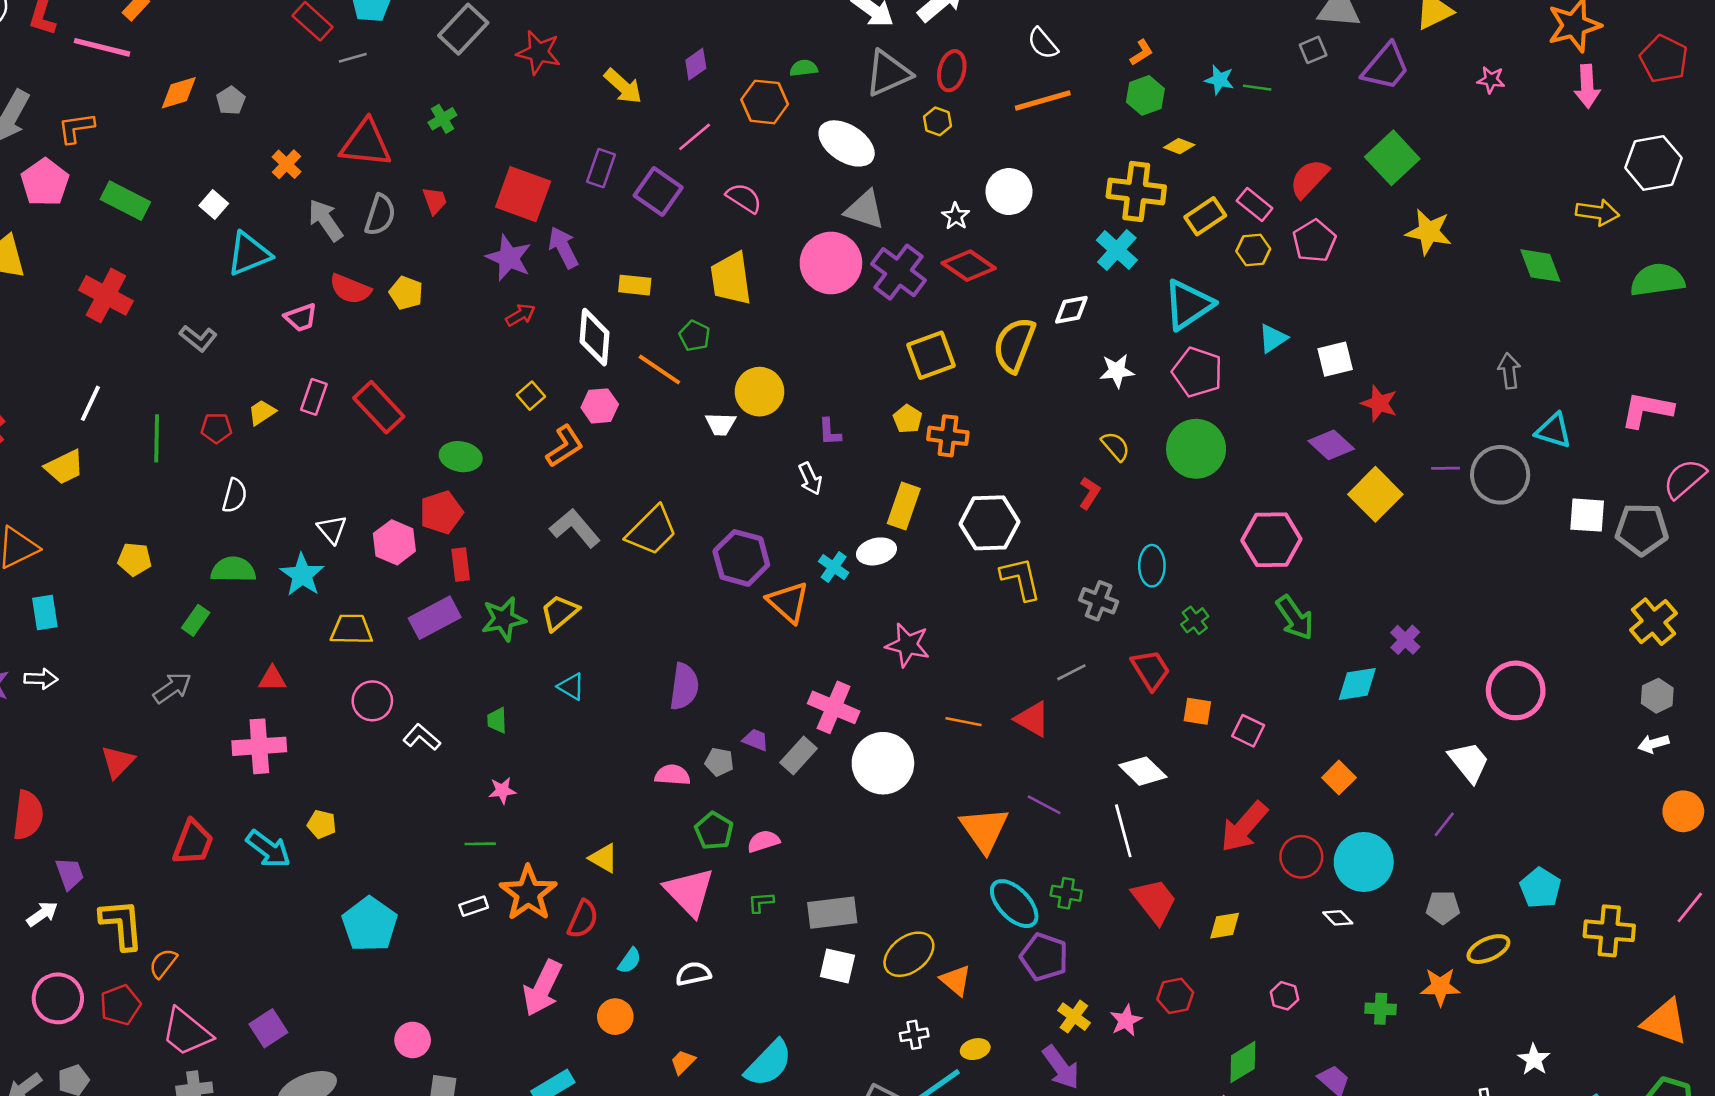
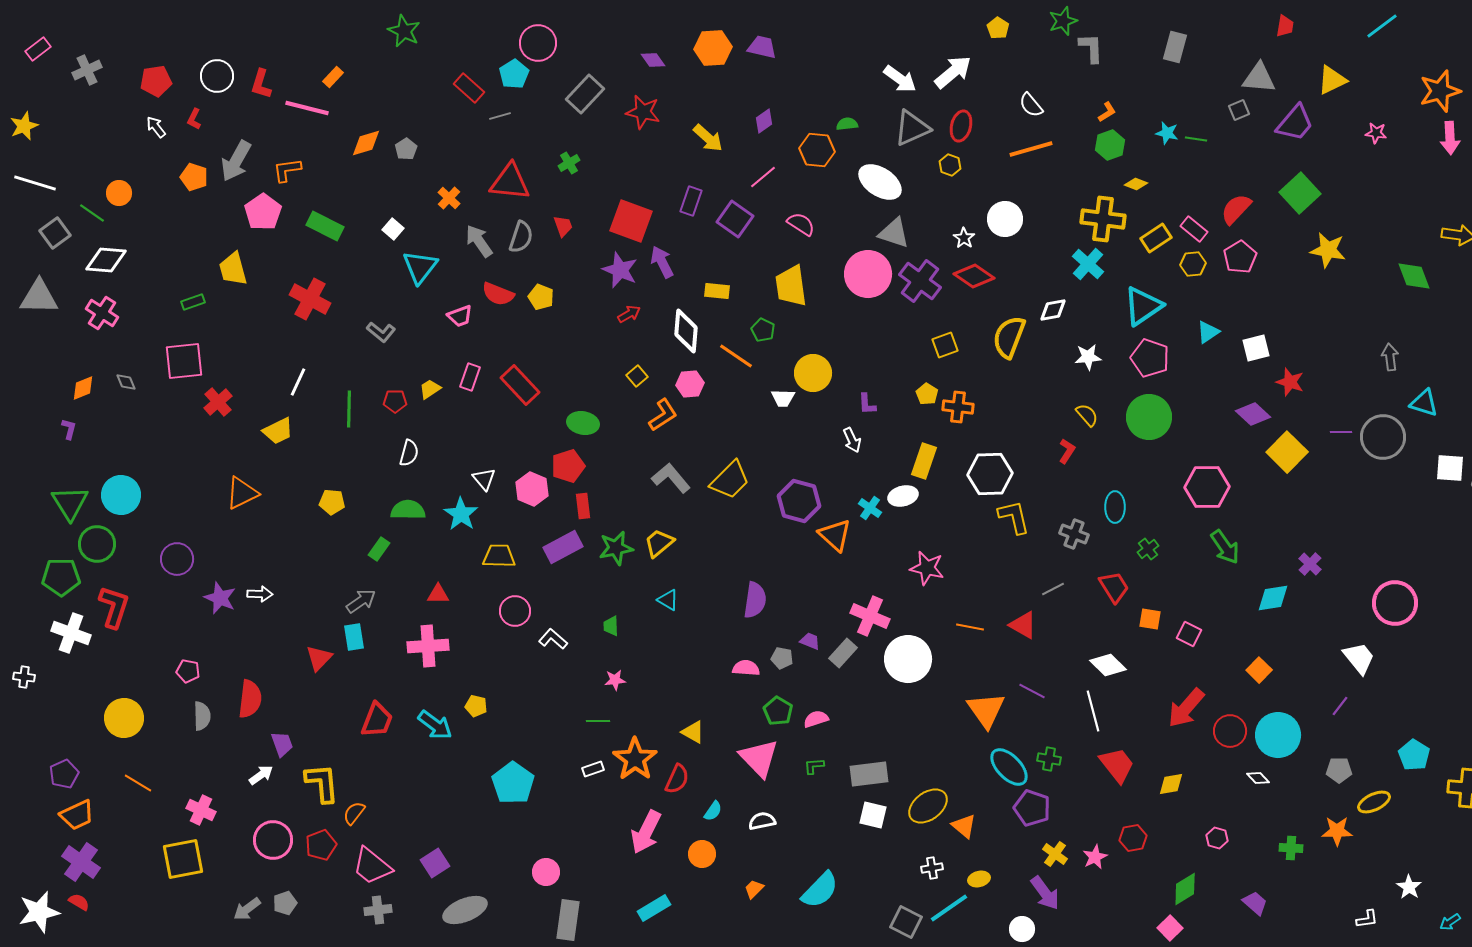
cyan triangle: (249, 254) -> (420, 267), turned -30
yellow square: (931, 355) -> (945, 345), size x0.7
cyan rectangle: (45, 613) -> (354, 637), moved

